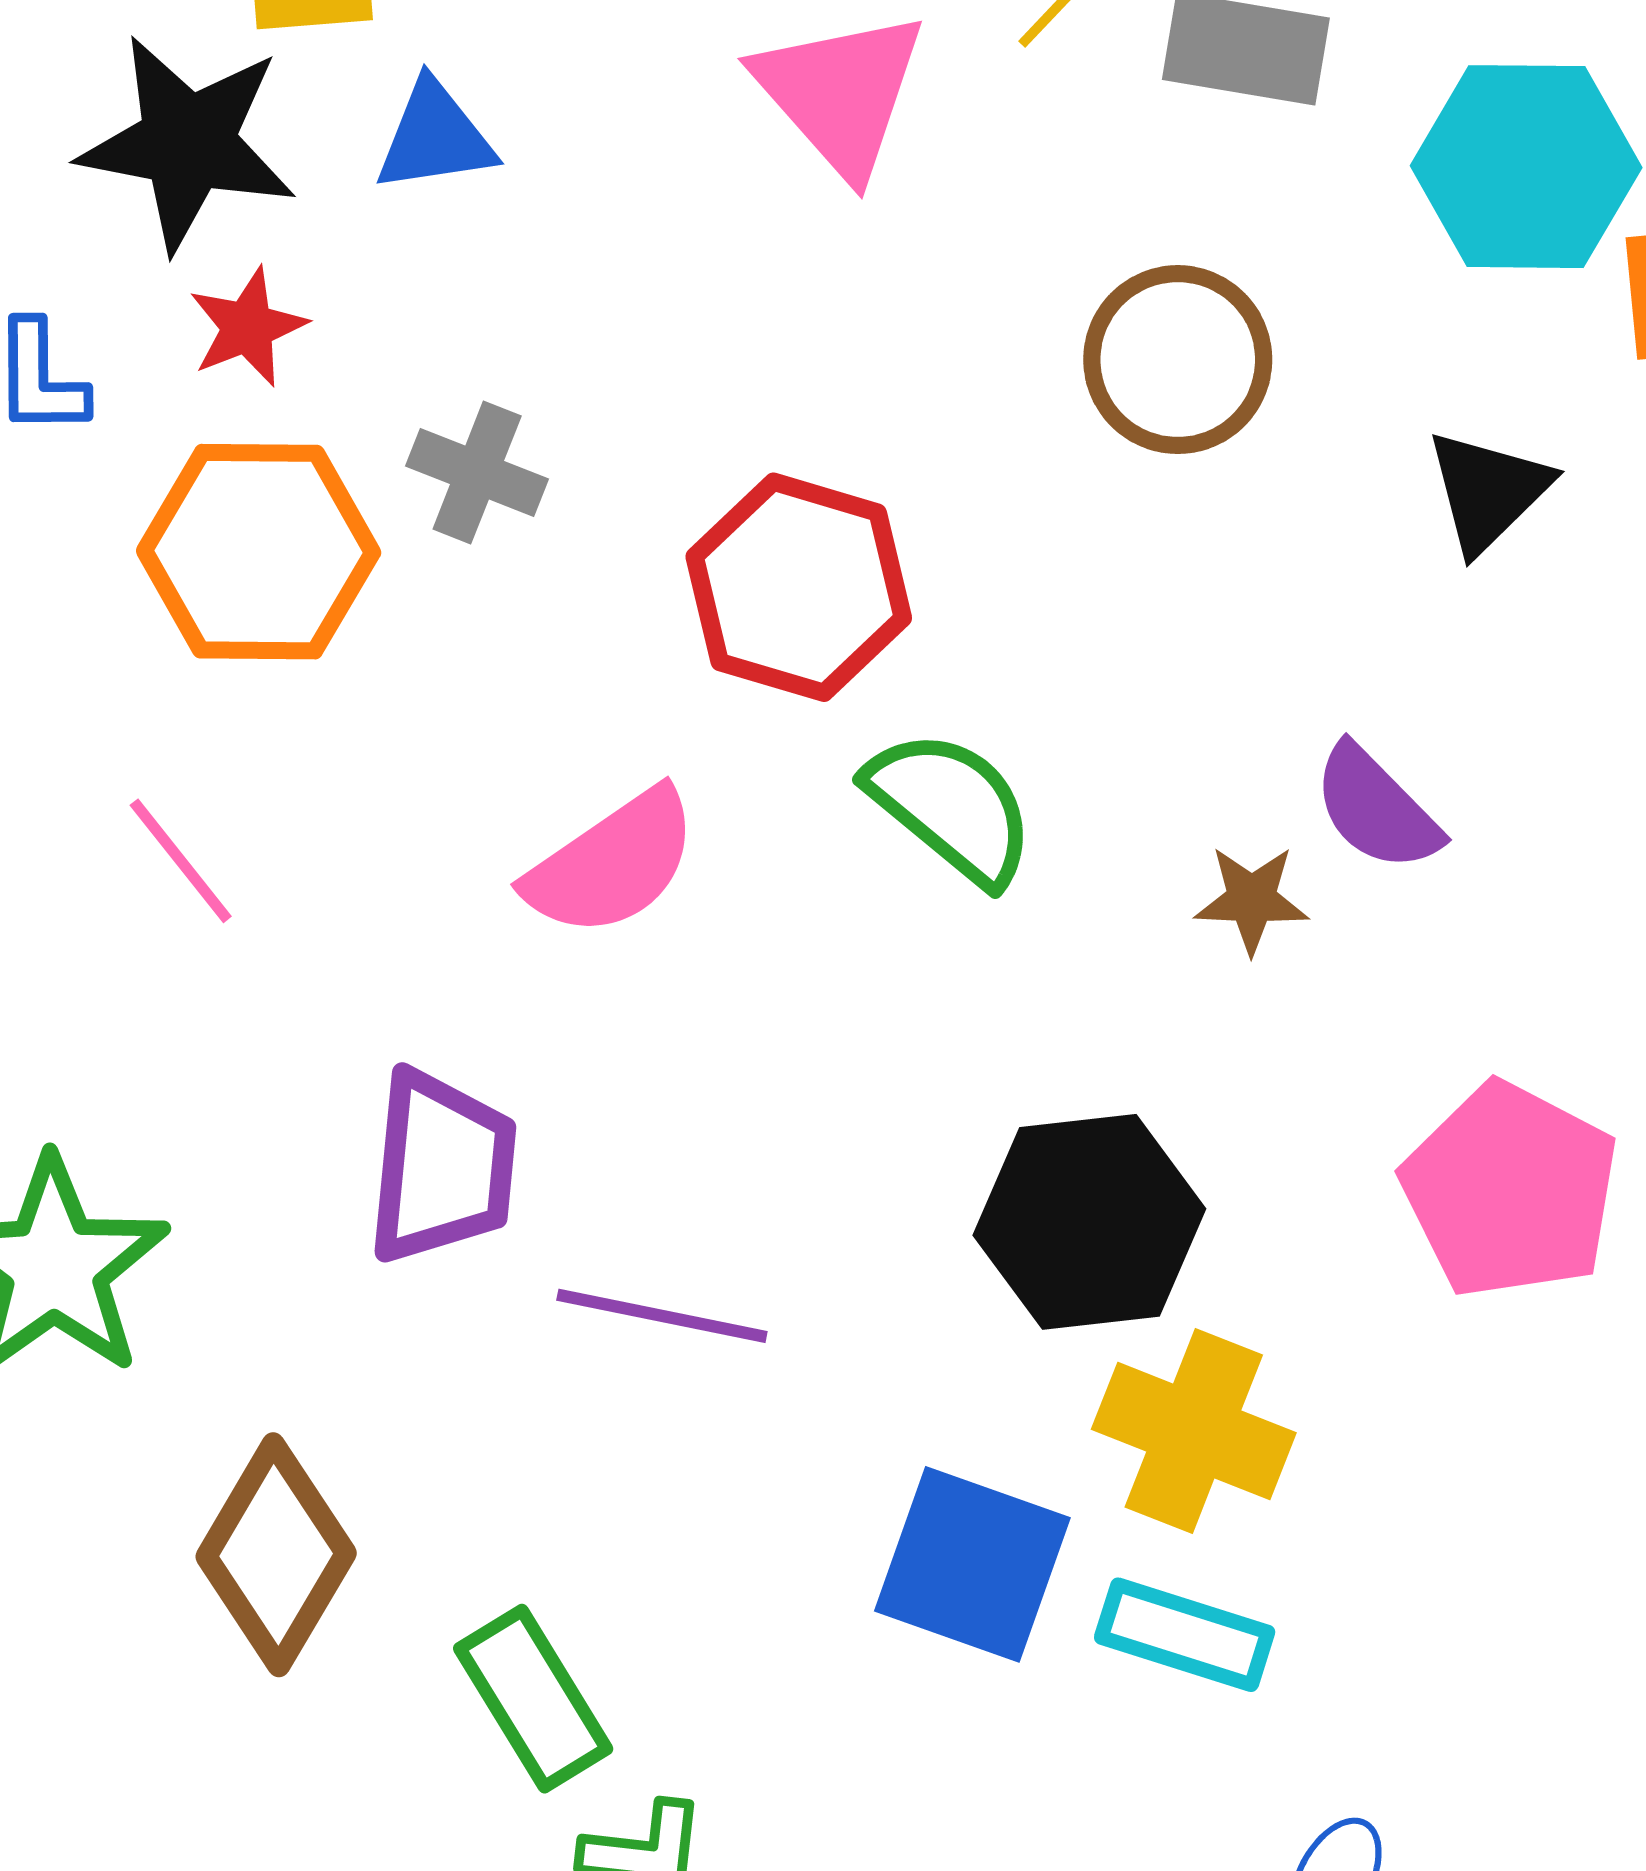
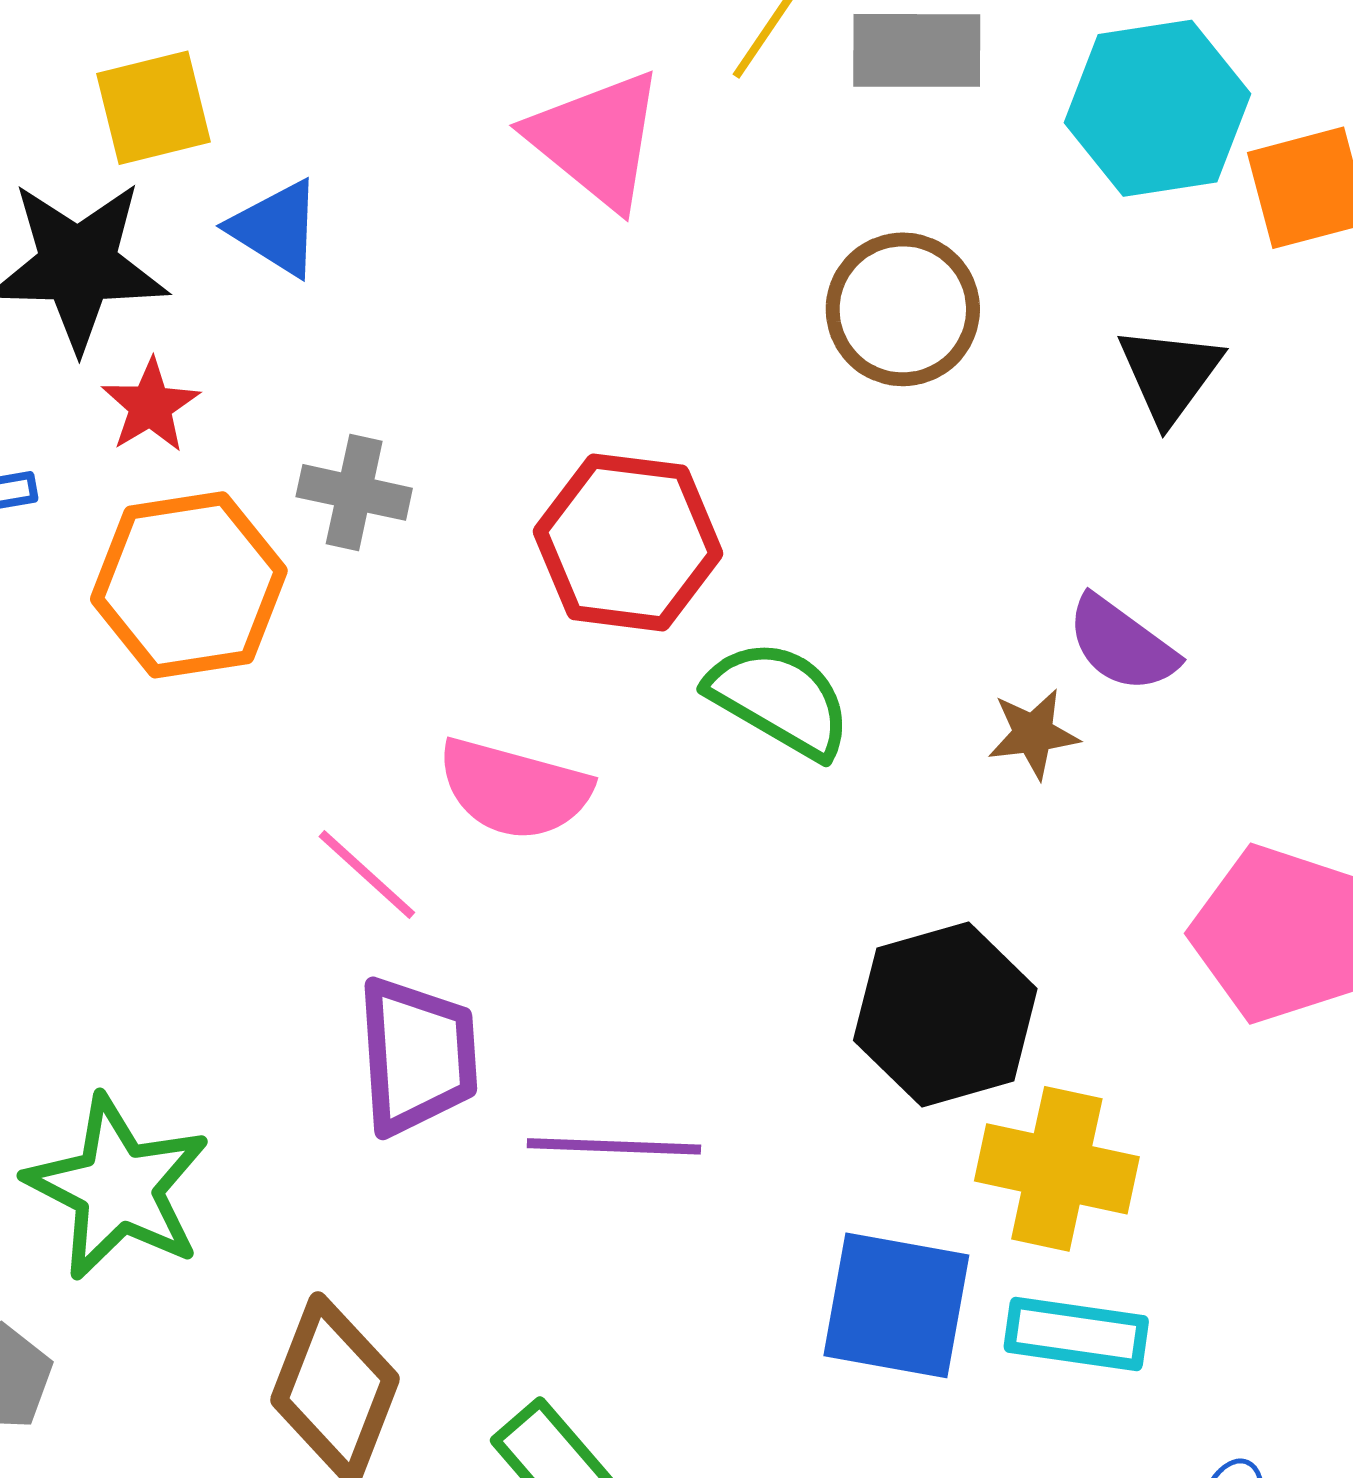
blue triangle: (435, 137) -> (276, 228), turned 50
pink line: (181, 861) -> (367, 875), moved
pink semicircle: (612, 863) -> (514, 789), turned 59

